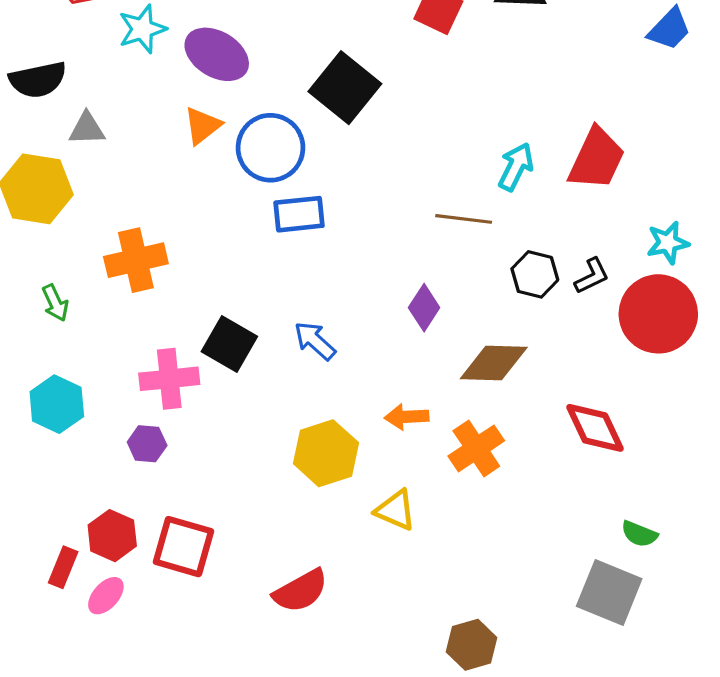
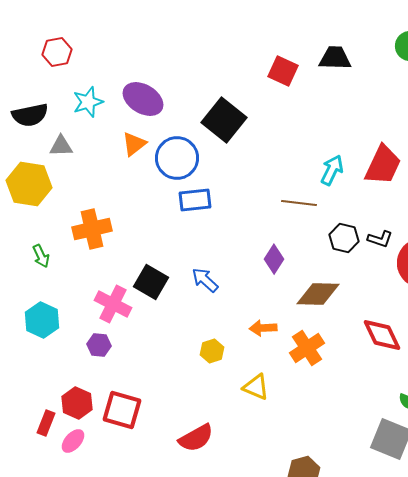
cyan star: (142, 29) -> (88, 102), moved
black L-shape: (592, 276) -> (380, 239), turned 45
pink cross: (169, 379) -> (113, 304), turned 33
yellow hexagon: (326, 453) -> (212, 351), size x0.6

